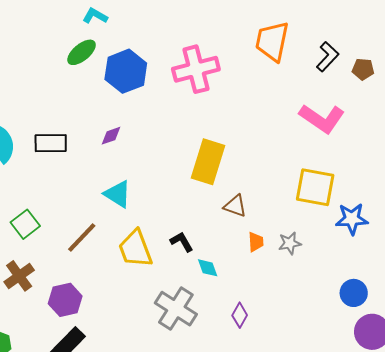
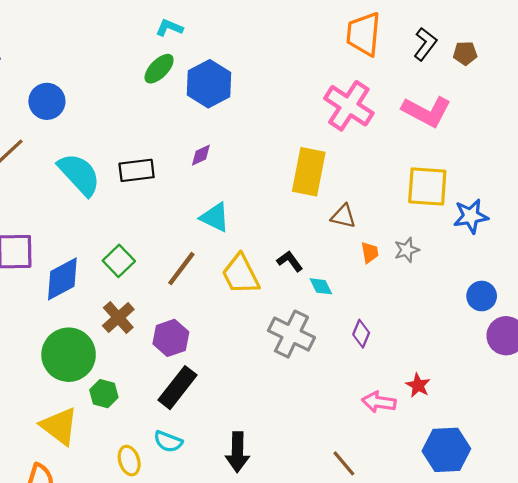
pink cross: (196, 69) -> (349, 106), moved, turned -36

